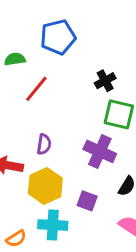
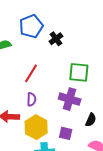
black cross: (105, 81) -> (56, 39), moved
red line: (36, 89) -> (31, 73), moved

